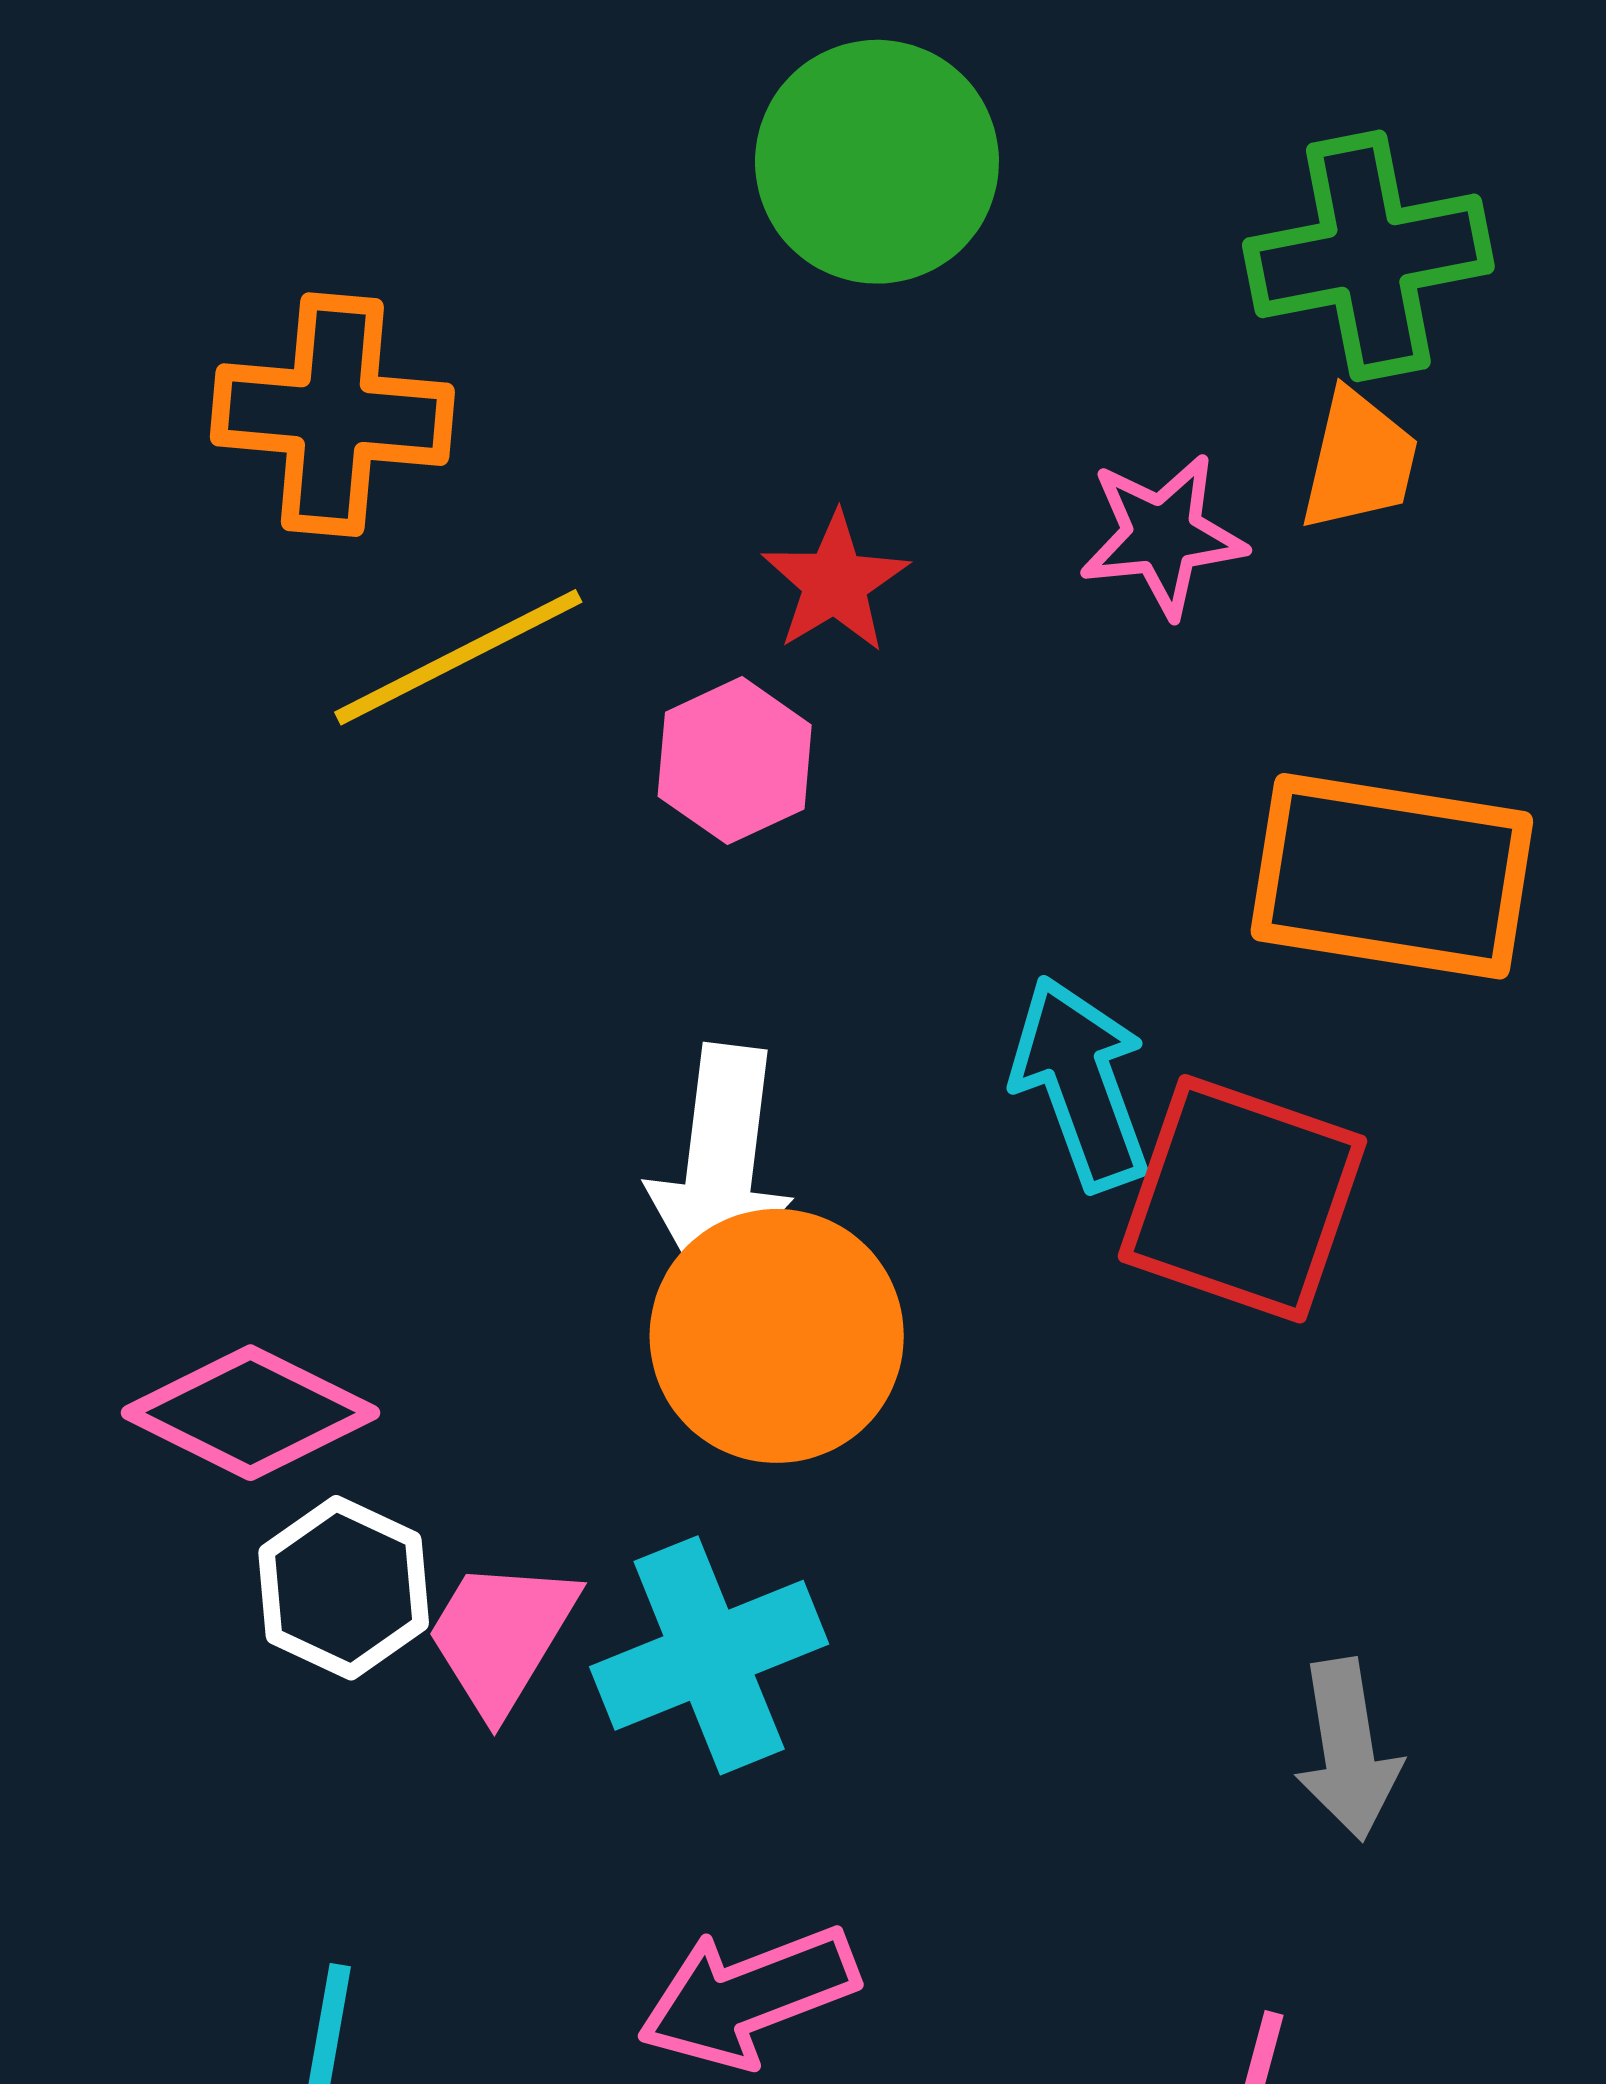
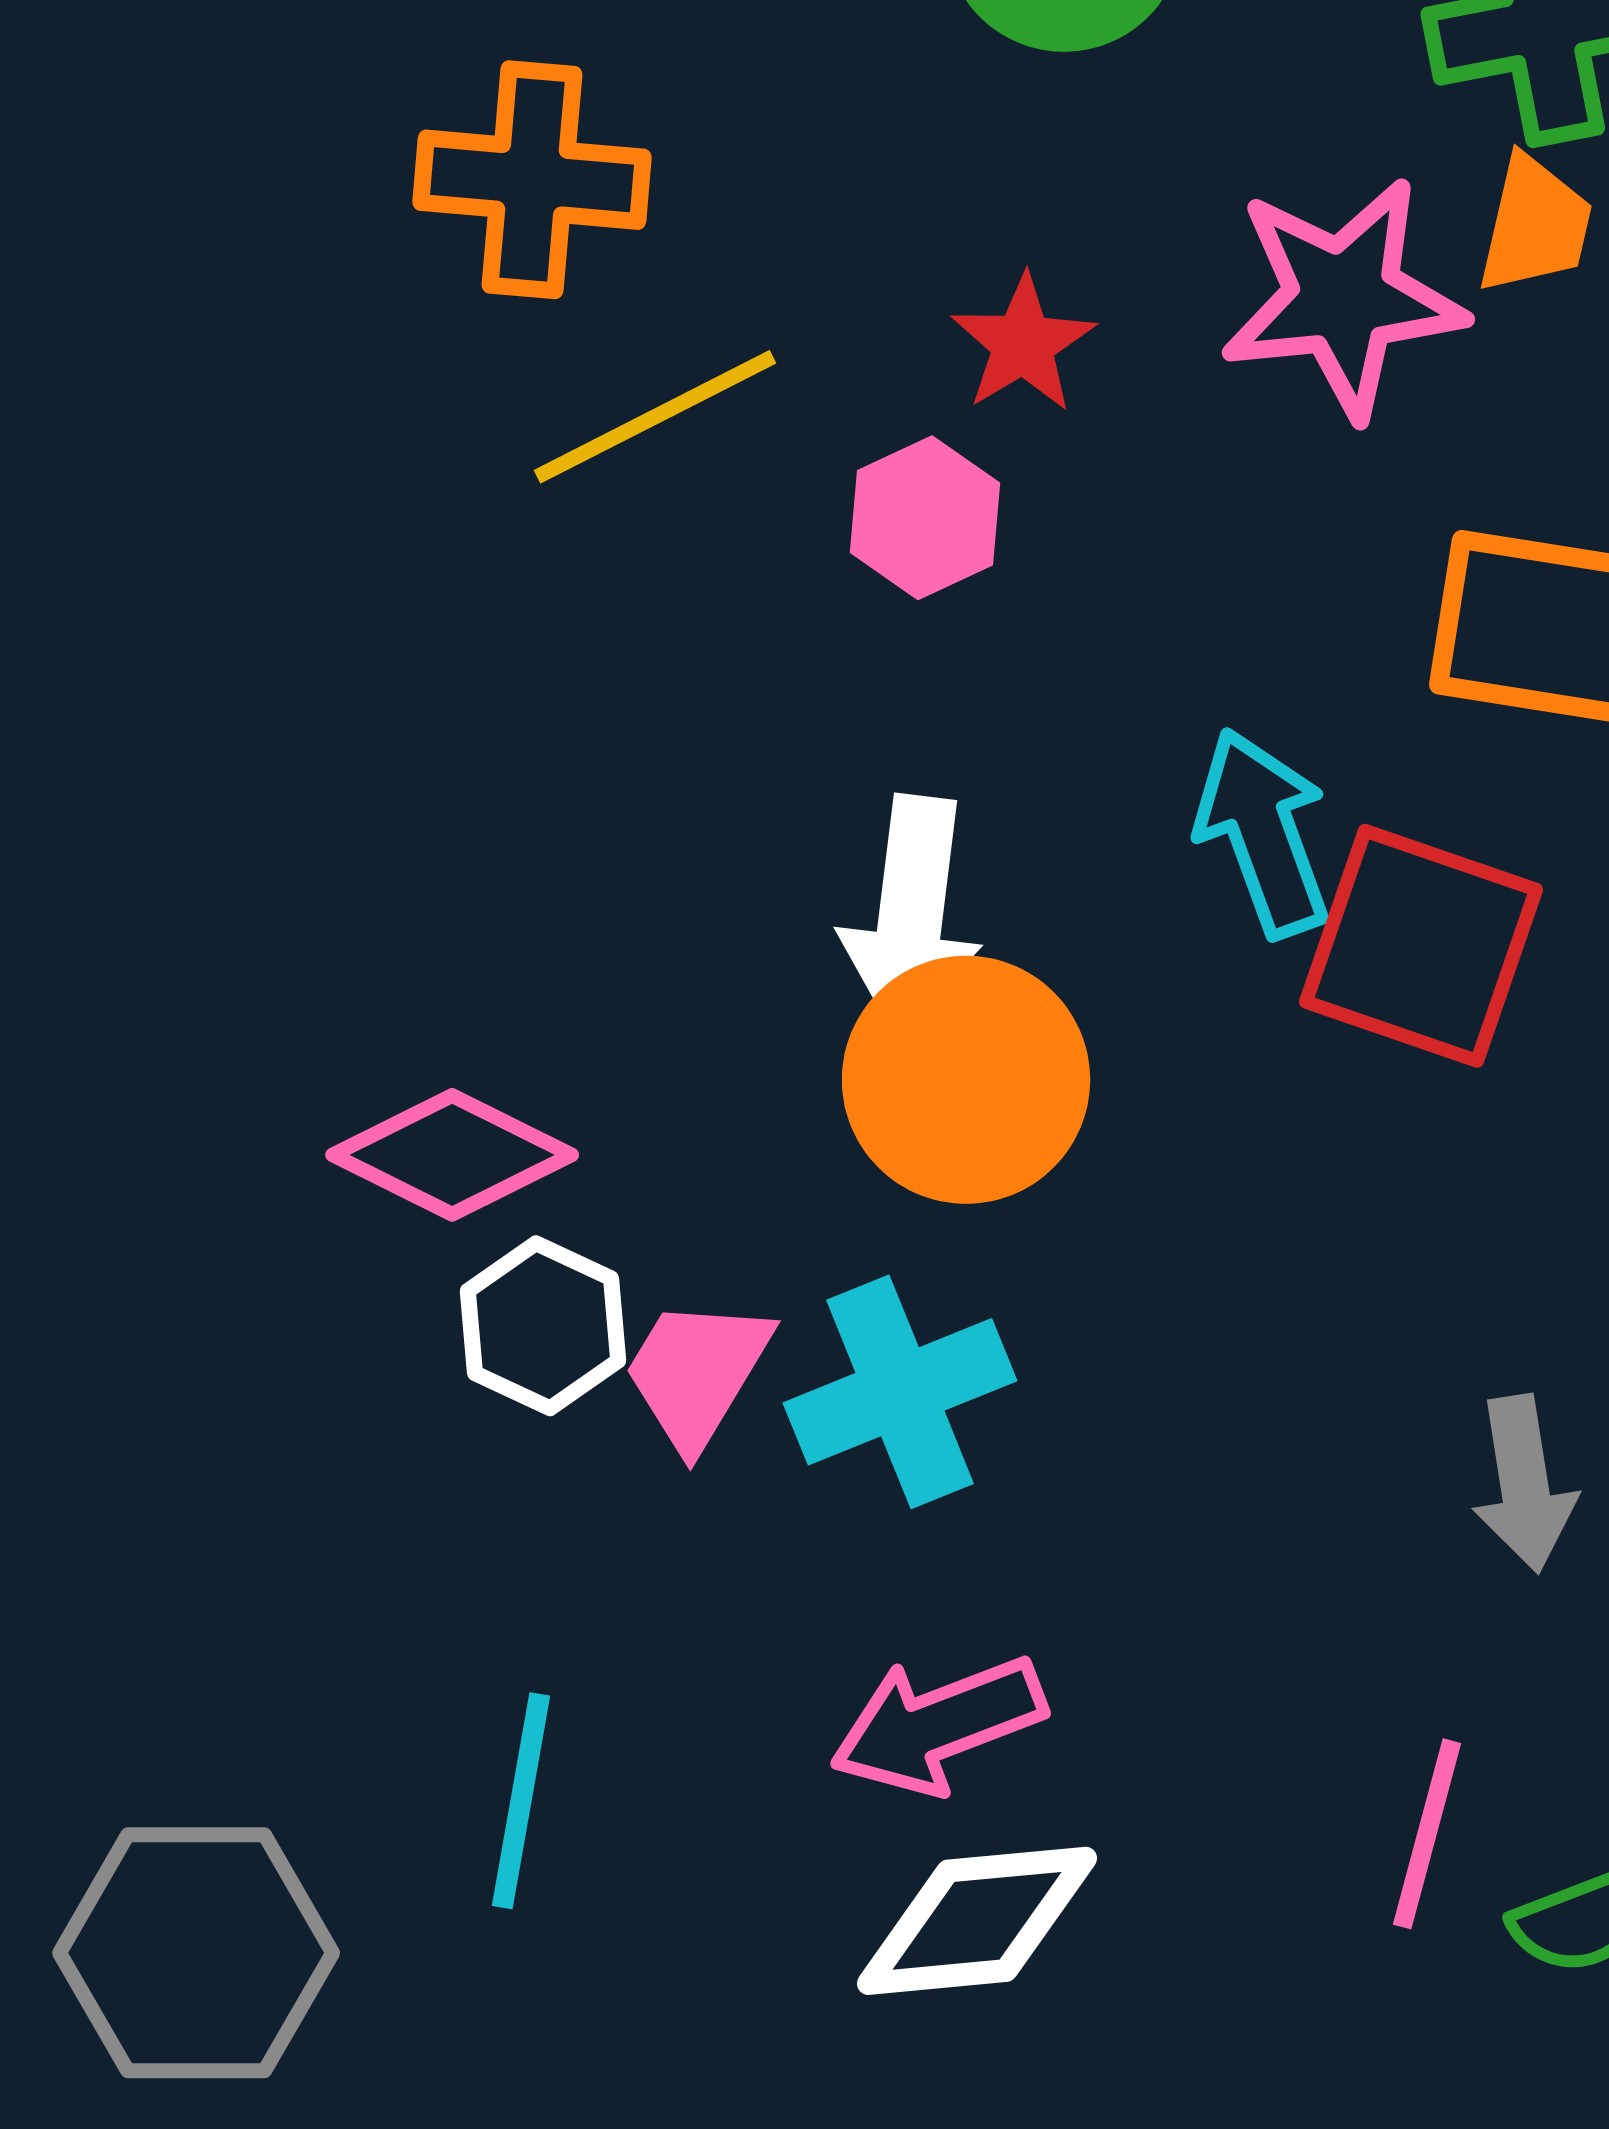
pink star: (1163, 535) -> (1343, 298), size x1.5

